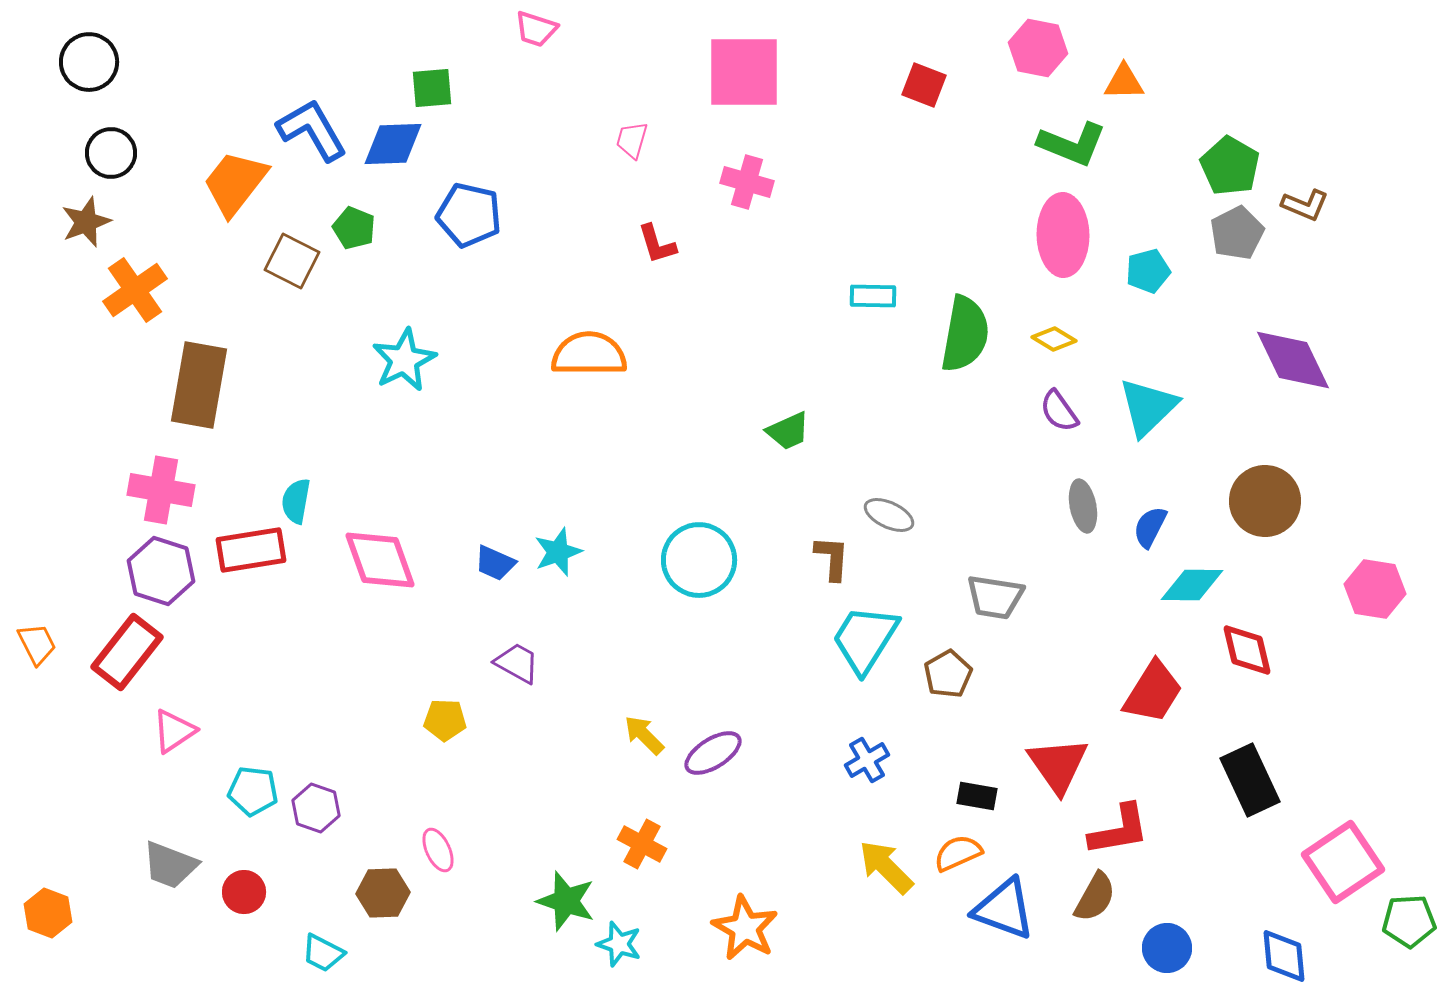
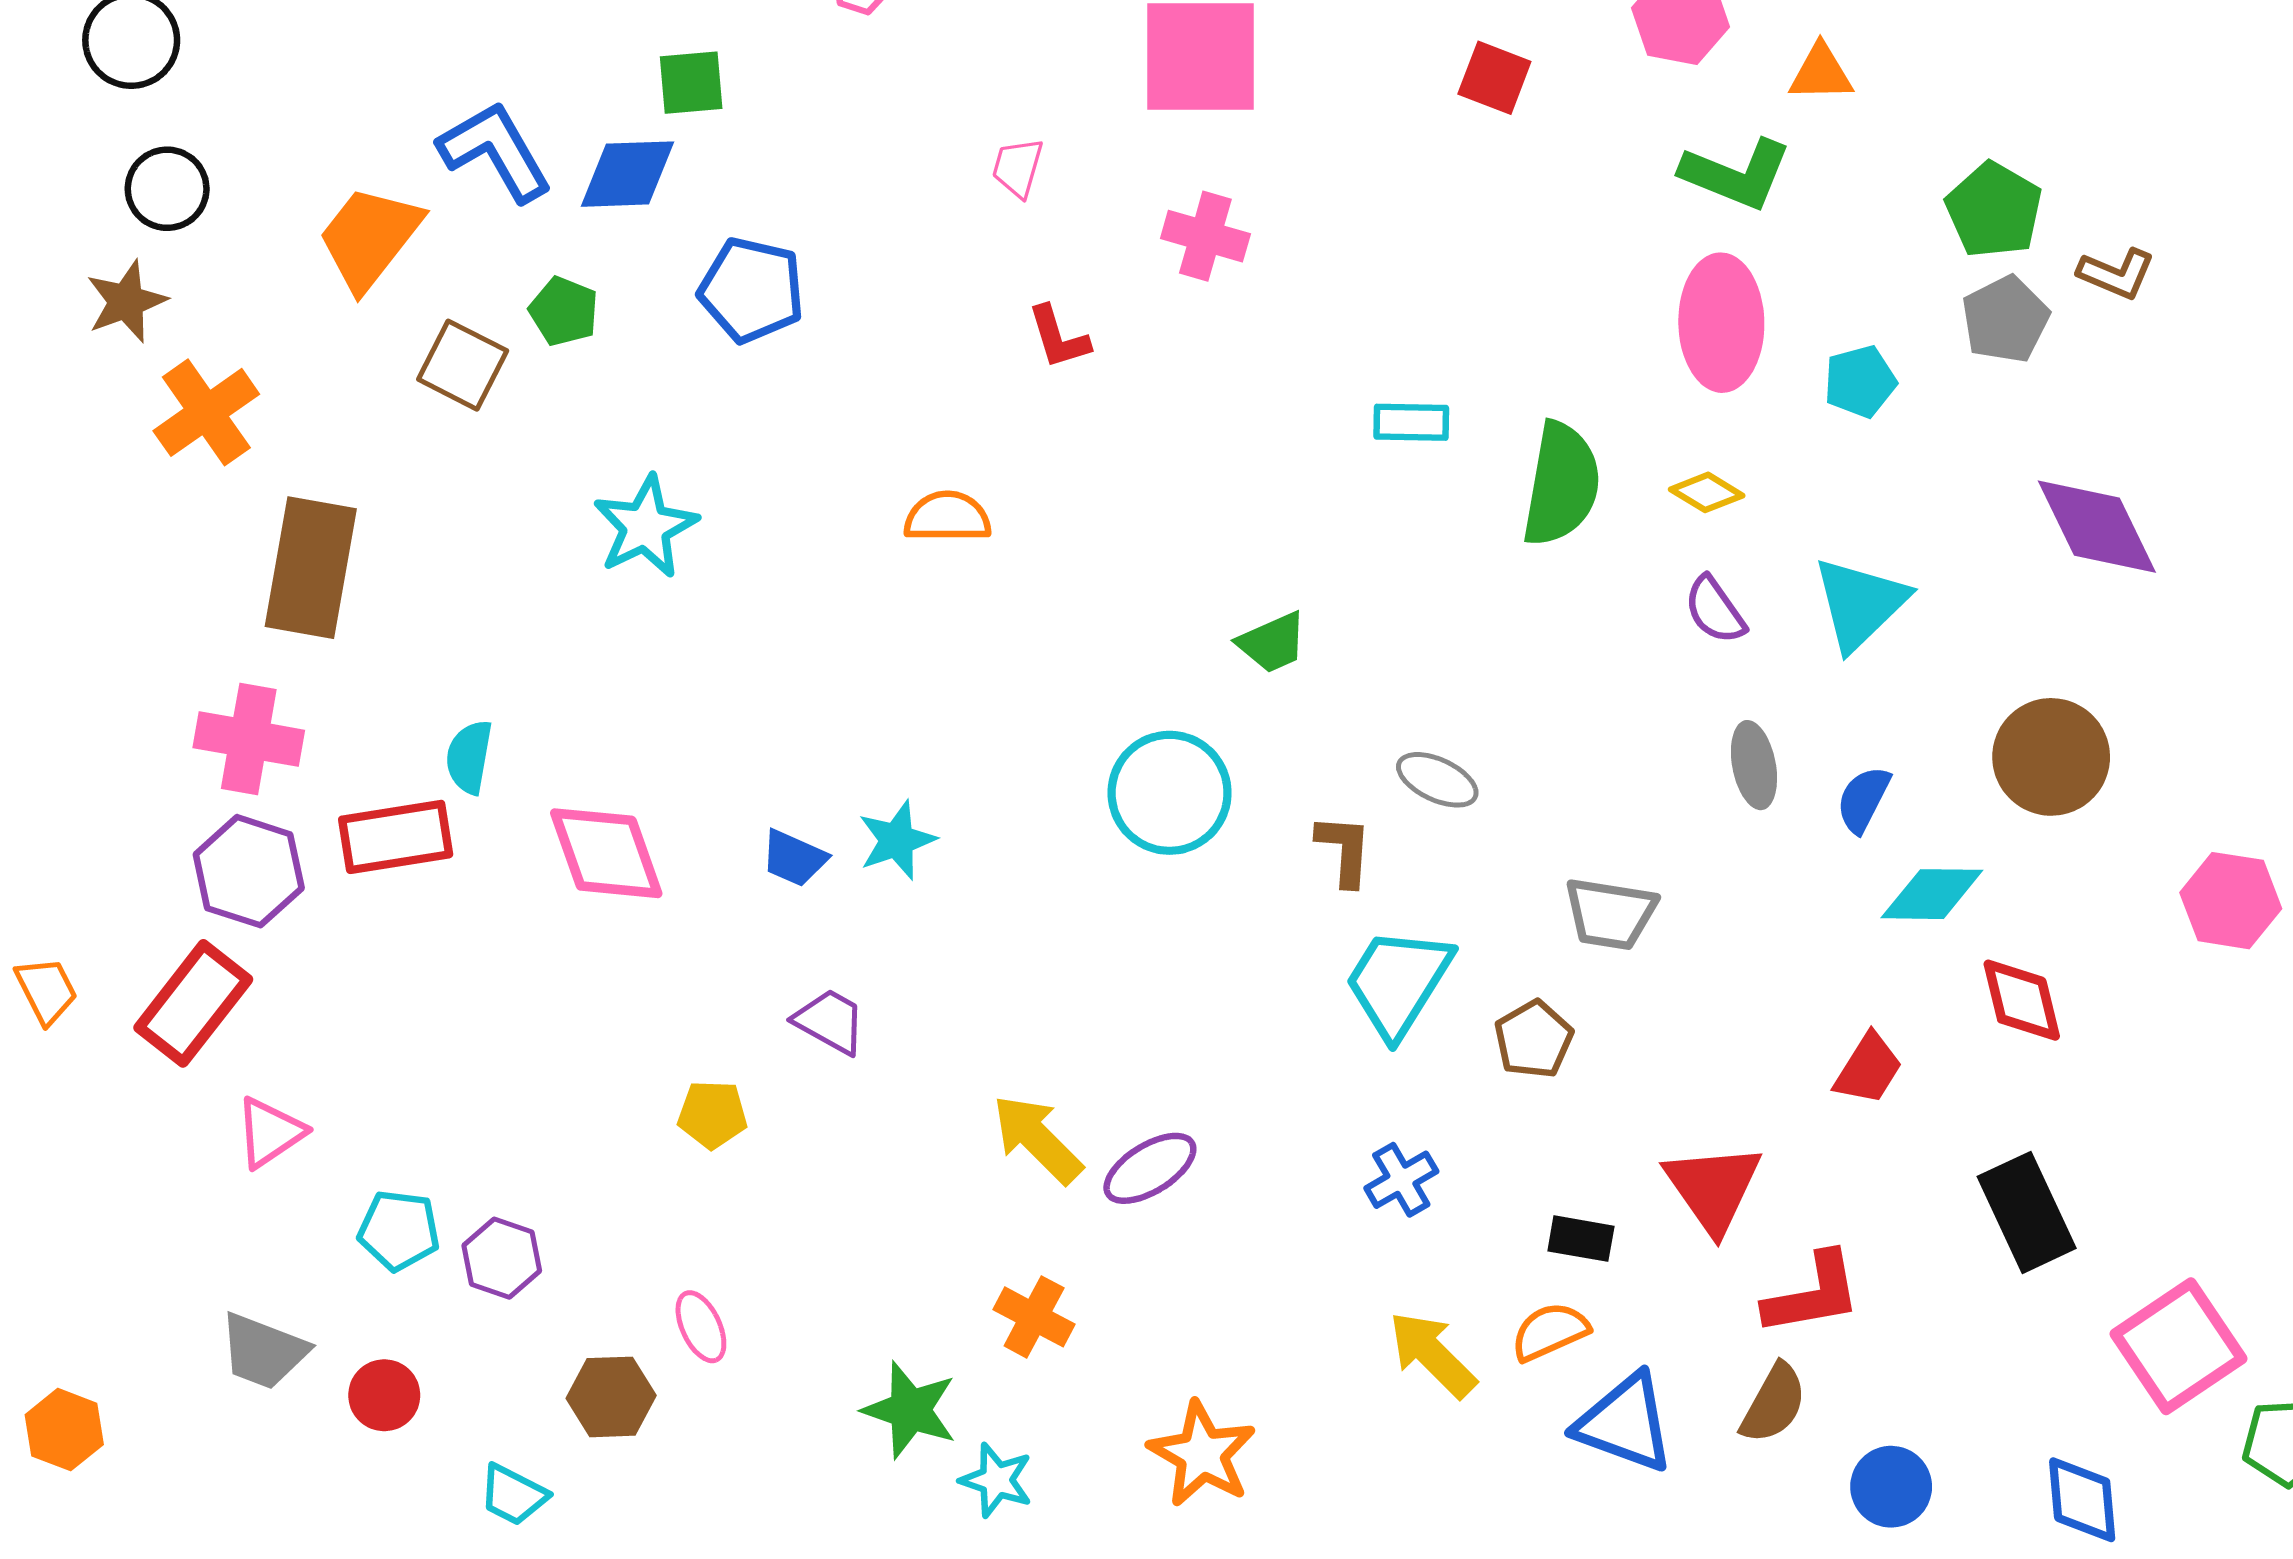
orange semicircle: (589, 354) -> (947, 517), size x0.7
cyan circle: (699, 560) -> (1170, 793), moved
red trapezoid: (1153, 692) -> (1868, 1069), size x0.7
yellow arrow: (644, 735) -> (1037, 1139), size x1.4

